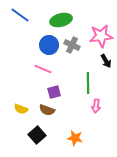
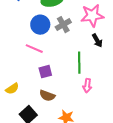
gray cross: (72, 45) -> (63, 25), turned 35
yellow semicircle: (21, 109) -> (12, 89), turned -56
brown semicircle: (47, 110) -> (47, 96), moved

